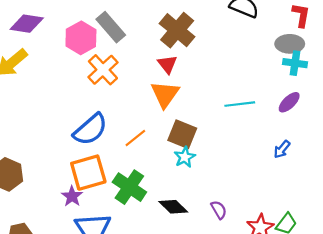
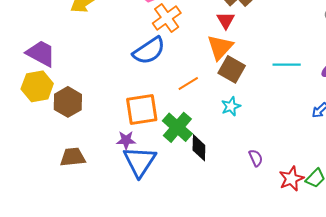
blue semicircle: (90, 129) -> (149, 51), moved
brown square: (182, 134) -> (232, 69), moved
purple star: (72, 196) -> (126, 140), moved, turned 30
black diamond: (173, 207) -> (199, 148), moved, turned 40

